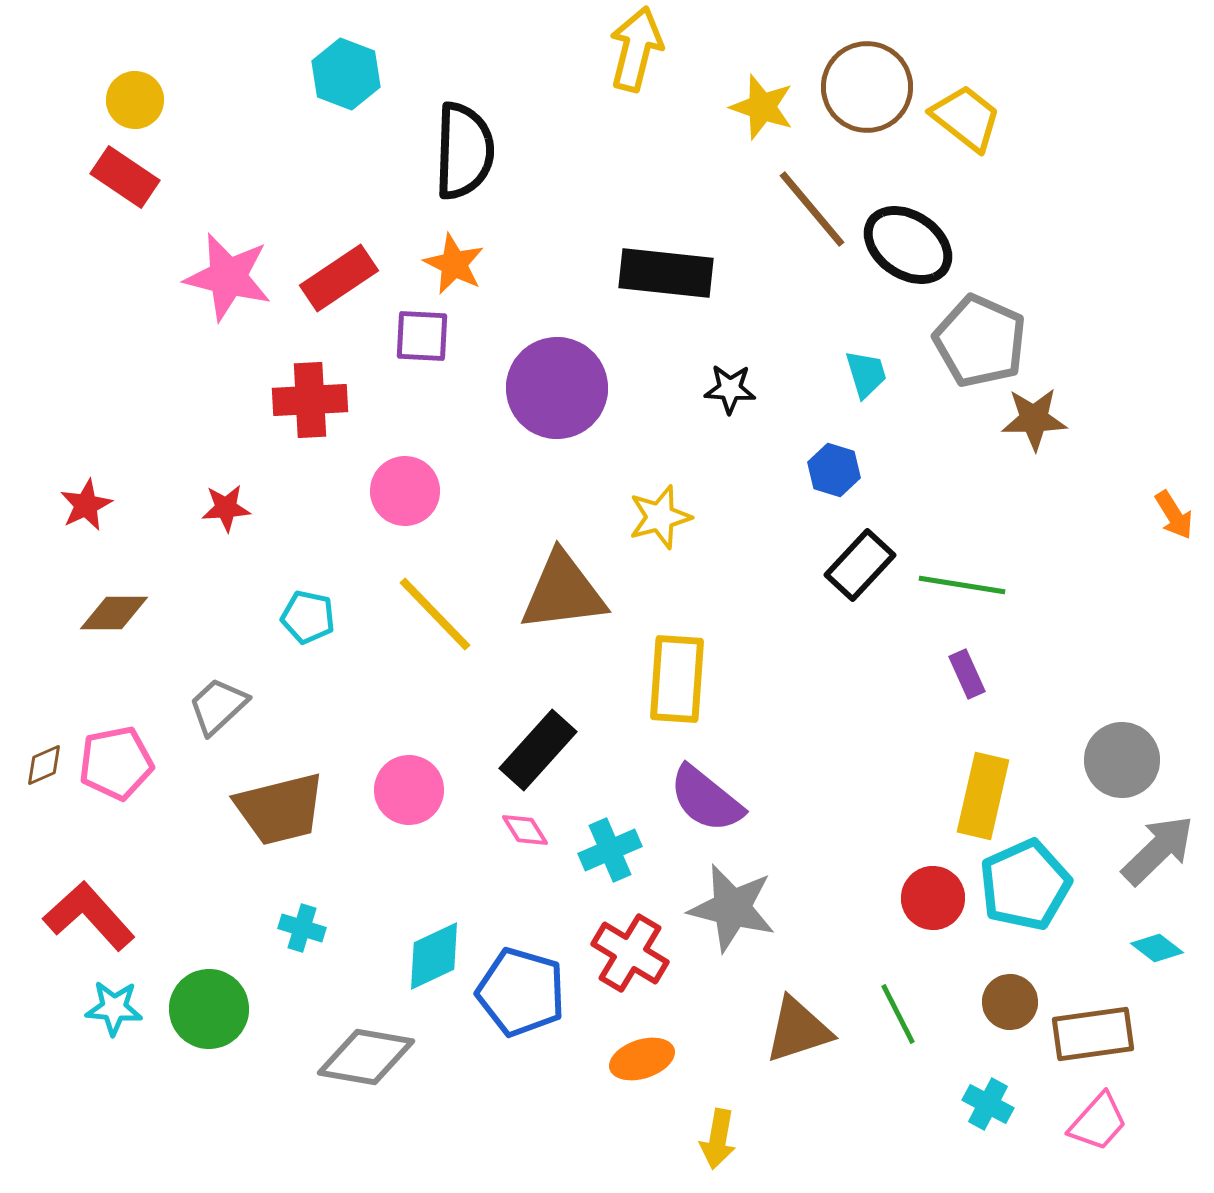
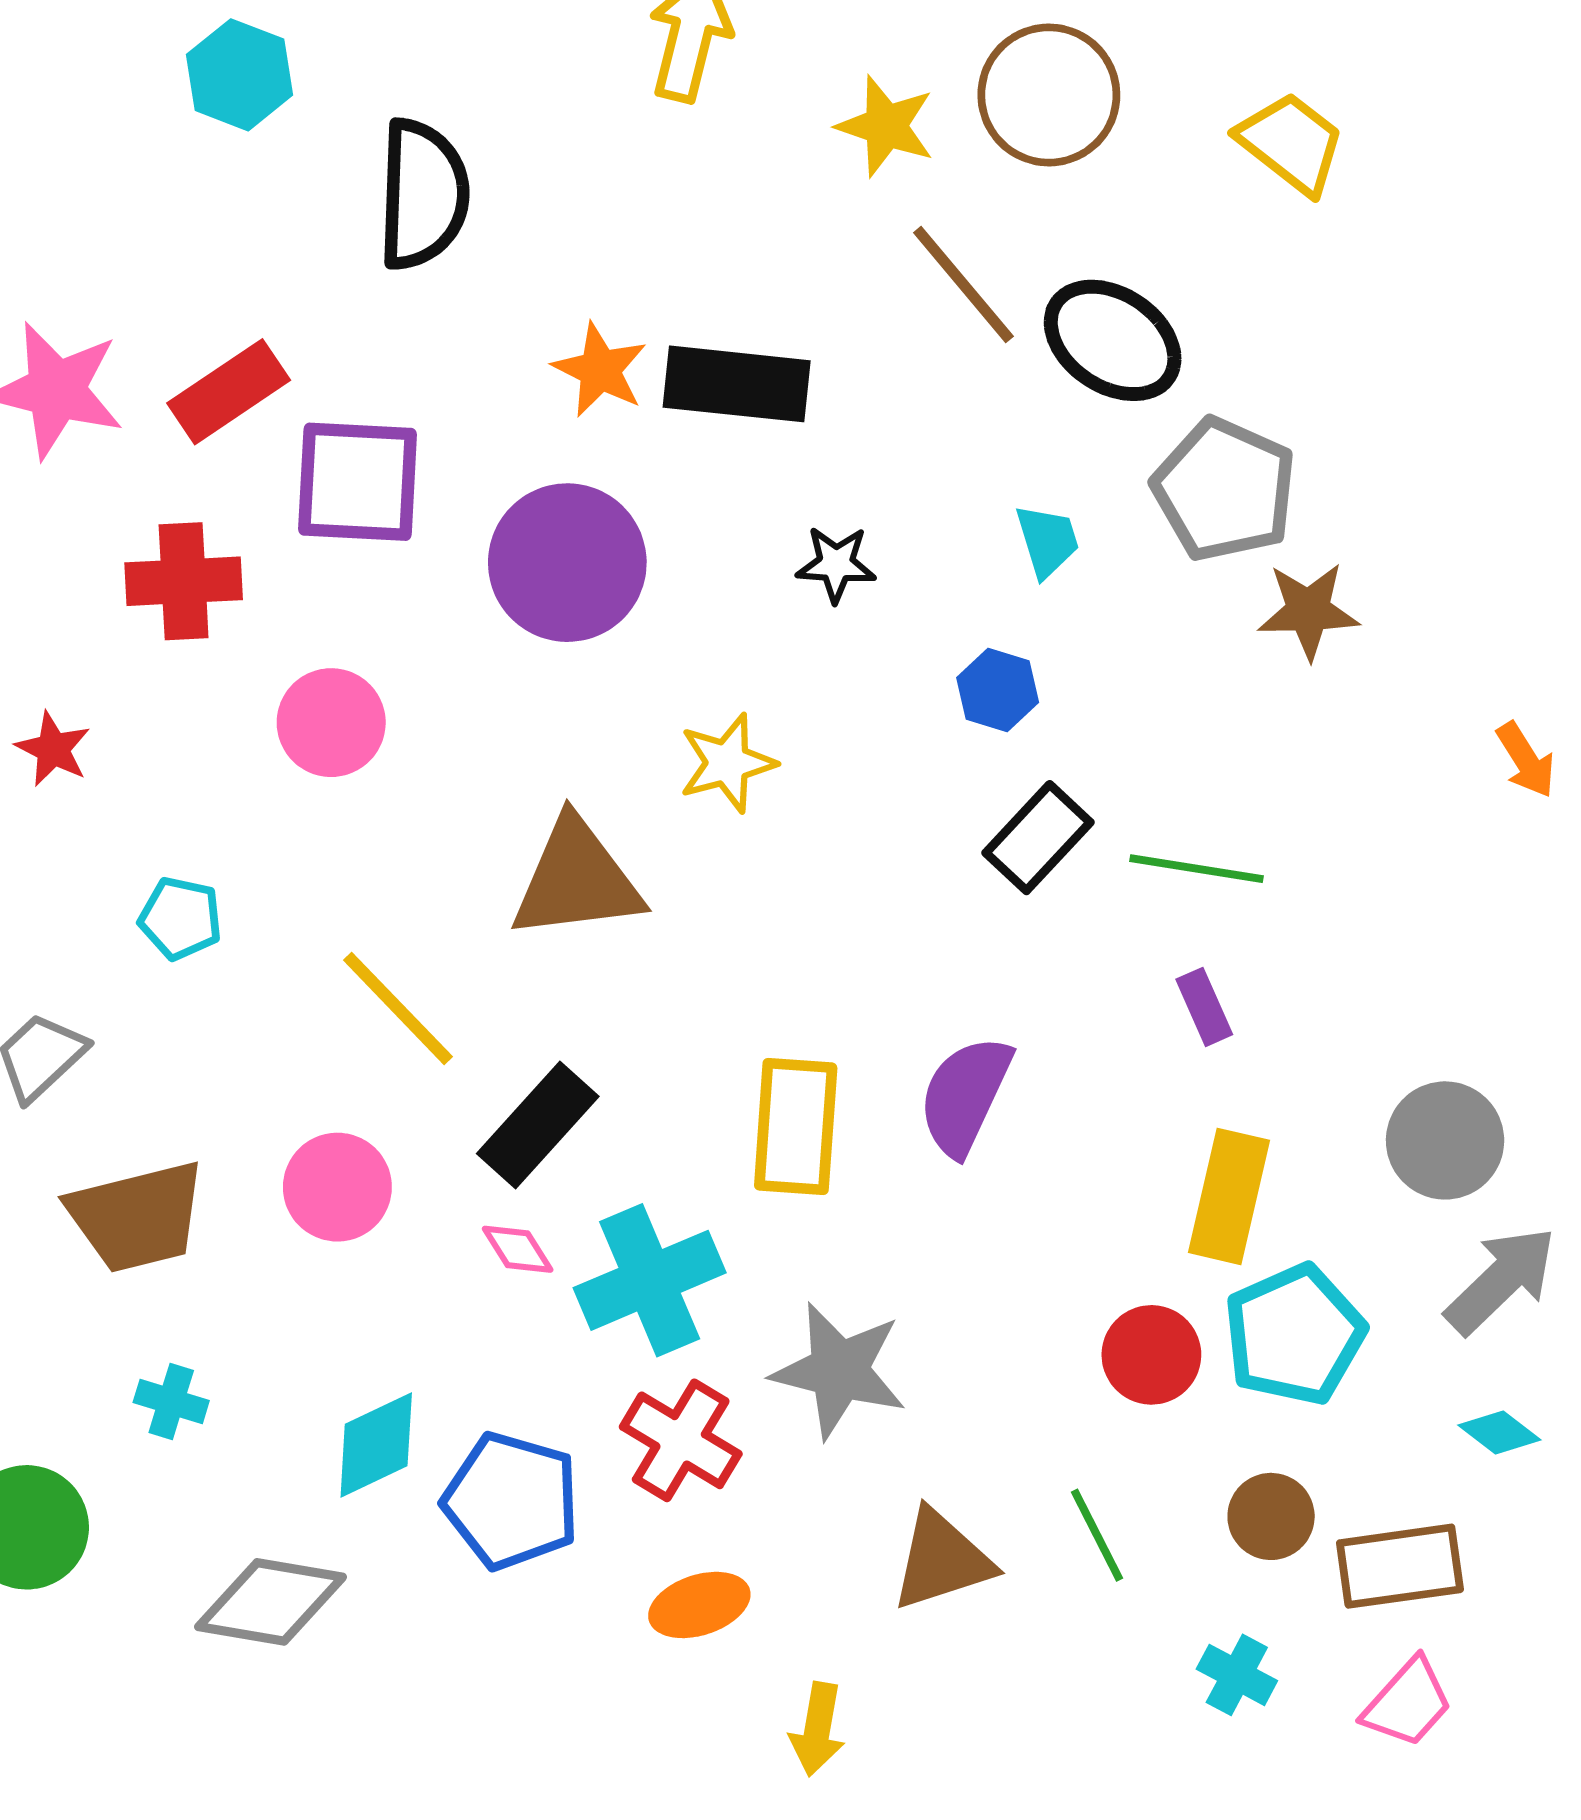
yellow trapezoid: (966, 118) -> (1291, 143), moved
orange star: (454, 264) -> (600, 370), moved
purple square: (422, 336) -> (358, 482), size x1.5
red star: (226, 508) -> (53, 749), turned 30
yellow line: (435, 614) -> (398, 1008), moved
yellow rectangle: (677, 679) -> (796, 1127), moved
purple semicircle: (706, 799) -> (965, 1095), moved, turned 76
cyan cross: (610, 850) -> (650, 1280), size x1.5

